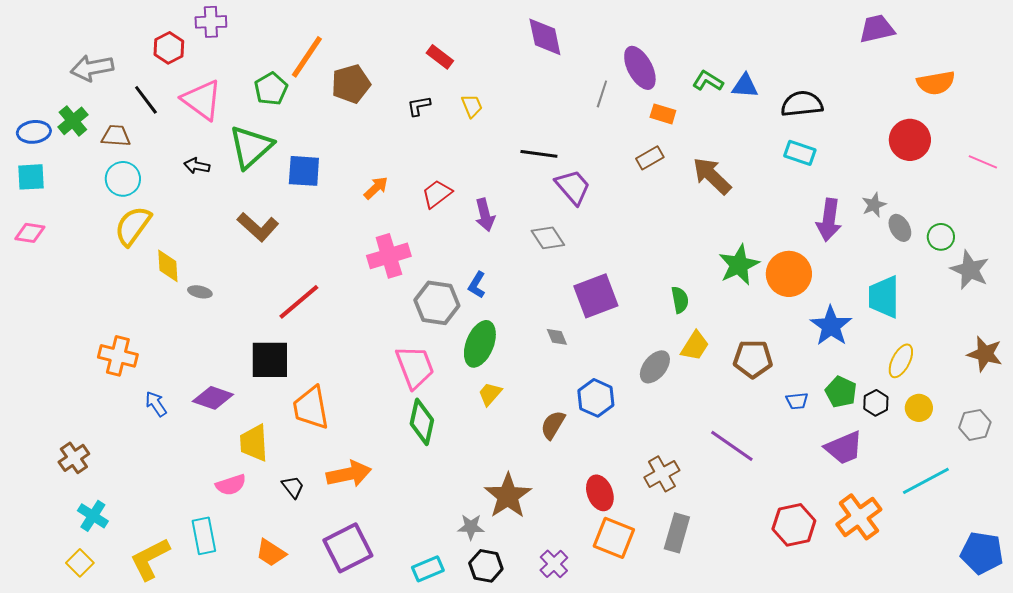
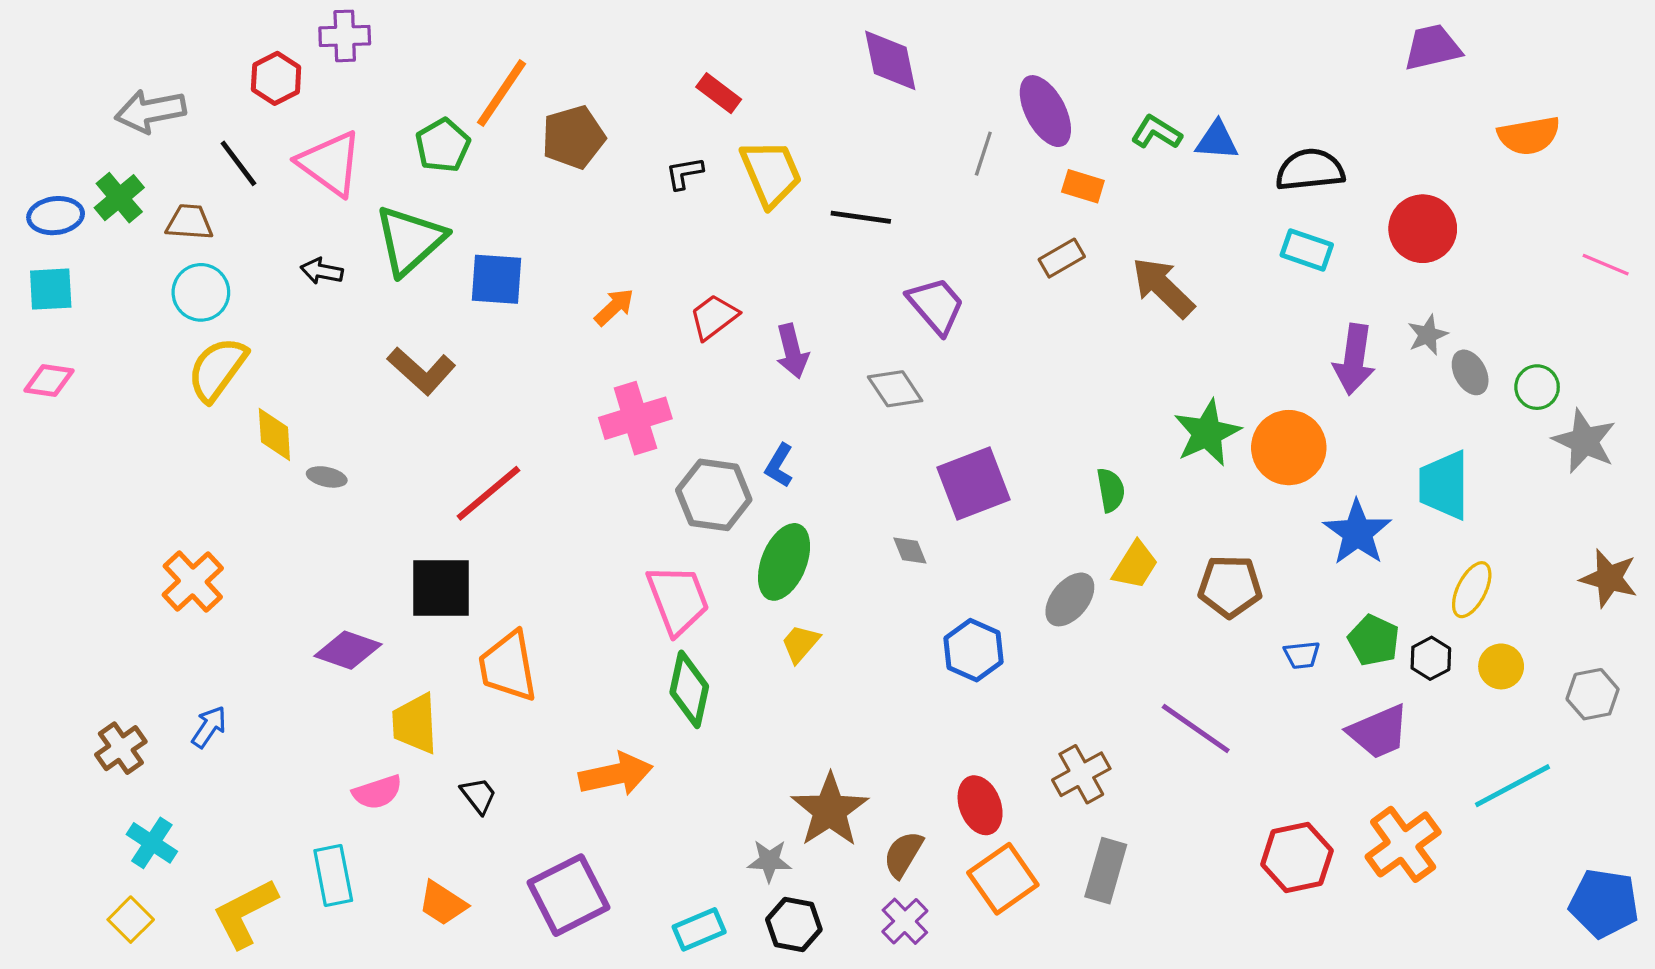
yellow trapezoid: (472, 106) -> (771, 173), size x1.8
red circle: (910, 140) -> (1423, 229), moved
black line: (539, 154) -> (861, 217), moved
orange cross: (118, 356) -> (193, 581), turned 33
blue arrow: (156, 404) -> (209, 727), moved, turned 68
brown semicircle: (553, 425) -> (903, 854), moved
orange arrow: (349, 474) -> (616, 774), moved
orange square: (614, 538) -> (1003, 879), turned 33

